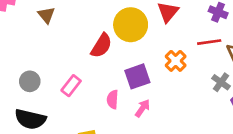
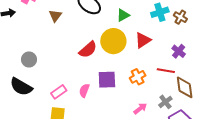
pink rectangle: (71, 86) -> (59, 92), moved
pink arrow: (142, 108) -> (140, 108), moved

